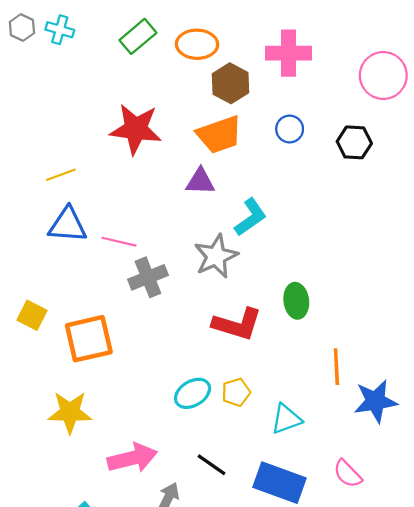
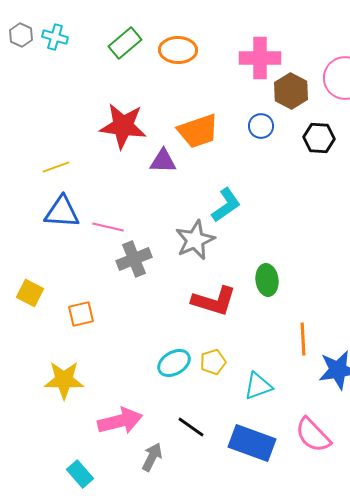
brown hexagon: (230, 83) -> (291, 91), moved
purple triangle: (200, 181) -> (163, 161), moved
orange square: (89, 339) -> (81, 314), size x0.6
pink semicircle: (348, 474) -> (313, 435), size x1.4

